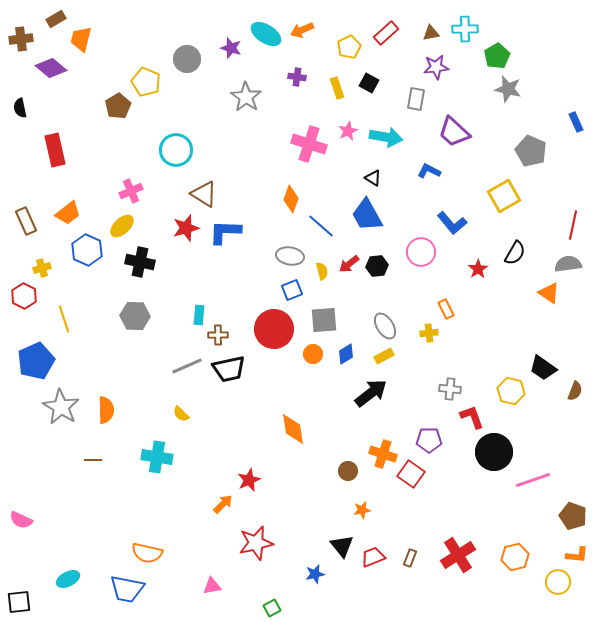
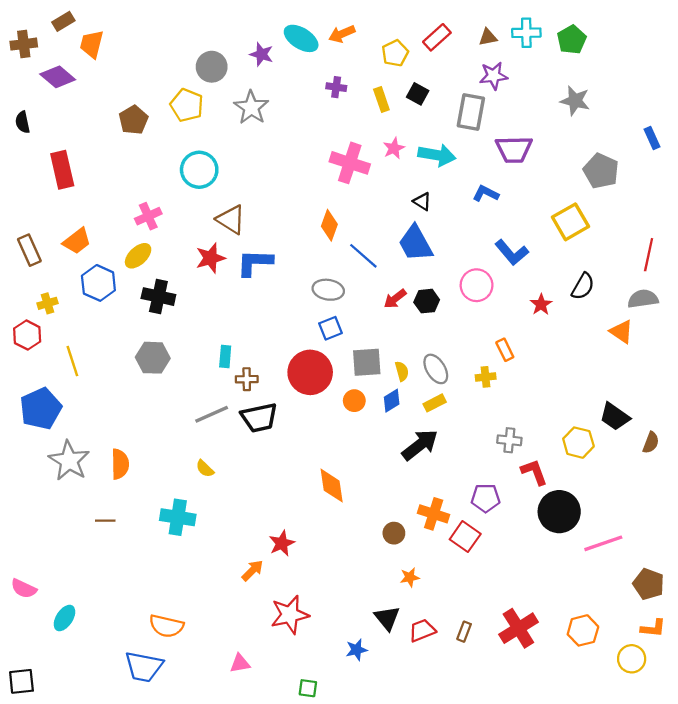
green pentagon: (497, 56) -> (572, 40), moved
yellow pentagon: (146, 82) -> (187, 105), moved
gray star: (246, 97) -> (251, 107), moved
gray rectangle: (416, 99) -> (471, 112), size x1.4
purple trapezoid: (454, 132) -> (514, 149), turned -44
yellow semicircle: (322, 271) -> (402, 371), moved
cyan ellipse: (68, 579) -> (64, 618), moved, turned -30
green square: (272, 608) -> (308, 688), turned 36

